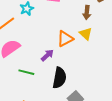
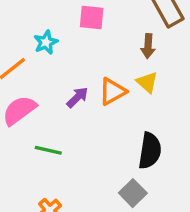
purple arrow: (47, 55) -> (77, 97), moved
black semicircle: (59, 78) -> (150, 151), moved

